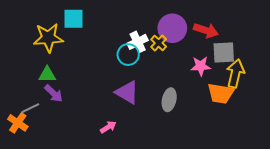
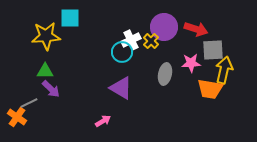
gray ellipse: (169, 100) -> (165, 74), moved

